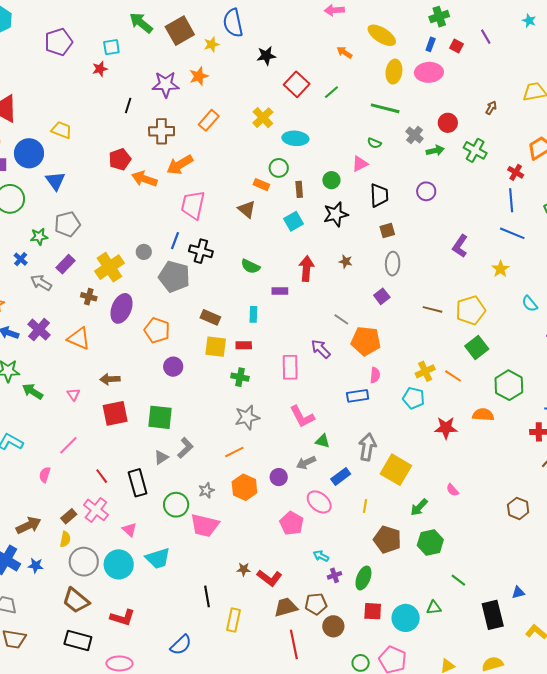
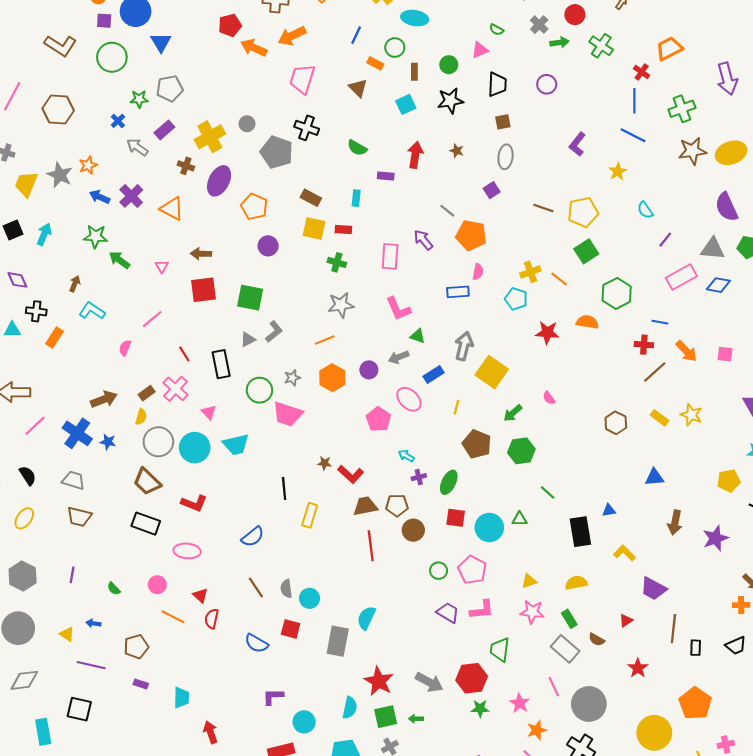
blue line: (175, 241) -> (356, 35), moved

